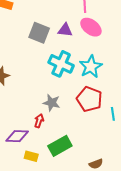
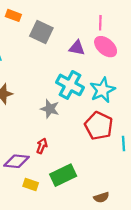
gray square: (39, 33) -> (41, 32), moved
gray star: (52, 103) -> (50, 109), moved

